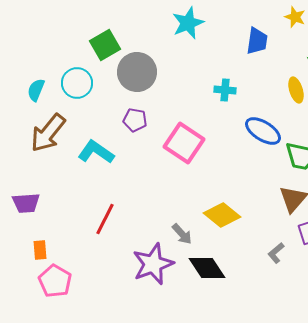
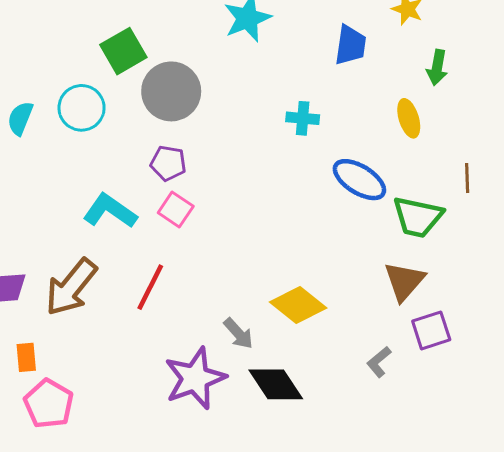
brown arrow: (48, 133) -> (71, 287), moved
pink square: (184, 143) -> (176, 209), moved, size x0.6
red line: (105, 219) -> (150, 287), moved

